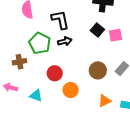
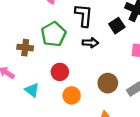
black square: (97, 30) -> (117, 26), moved
black arrow: (65, 41) -> (90, 43), moved

